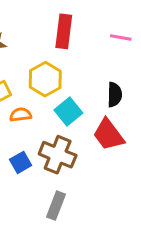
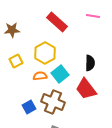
red rectangle: (64, 31) -> (57, 22), turned -55
pink line: (121, 38) -> (93, 16), moved
orange semicircle: (21, 115) -> (40, 76), moved

